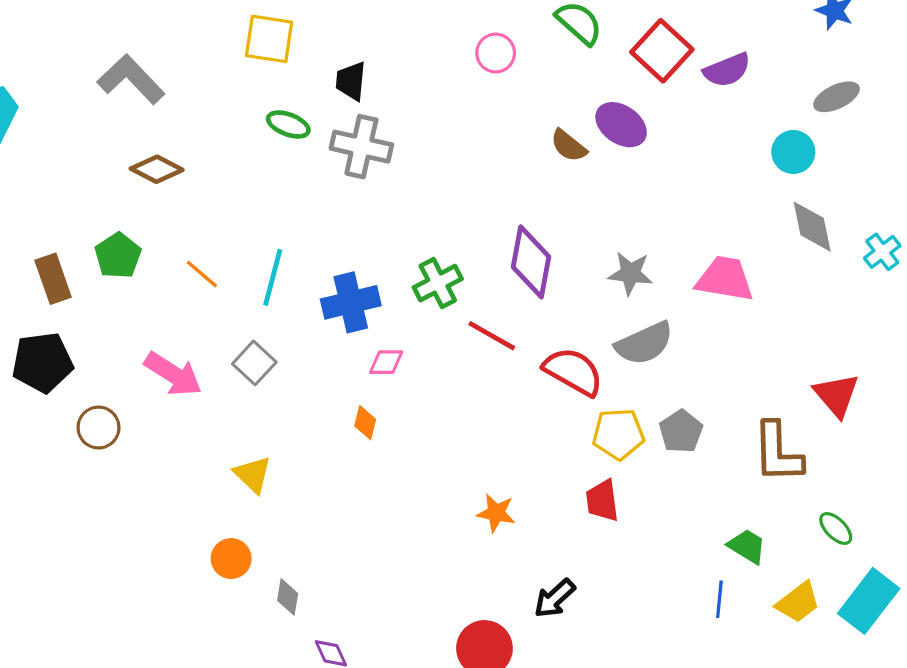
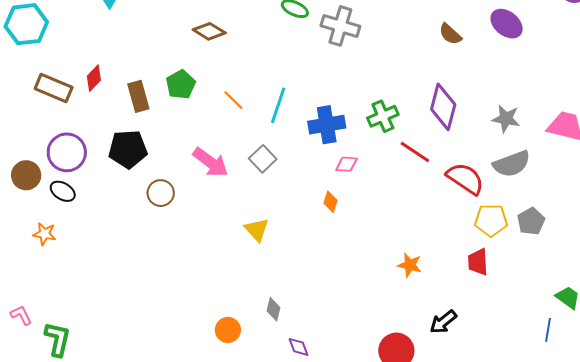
brown semicircle: (569, 146) -> (450, 34), moved
orange circle: (231, 559) -> (228, 330), moved

